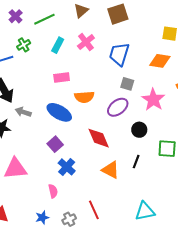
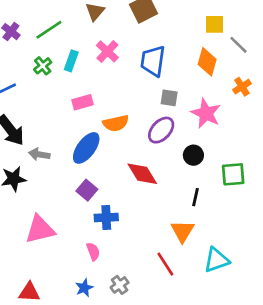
green cross: (24, 45) -> (43, 66), moved
orange diamond: (160, 61) -> (207, 62), turned -75
blue ellipse: (59, 112) -> (86, 148), turned -75
blue cross: (67, 167) -> (106, 217), turned -36
orange triangle: (111, 170) -> (182, 231), moved, turned 42
red line: (94, 210) -> (165, 264), moved

